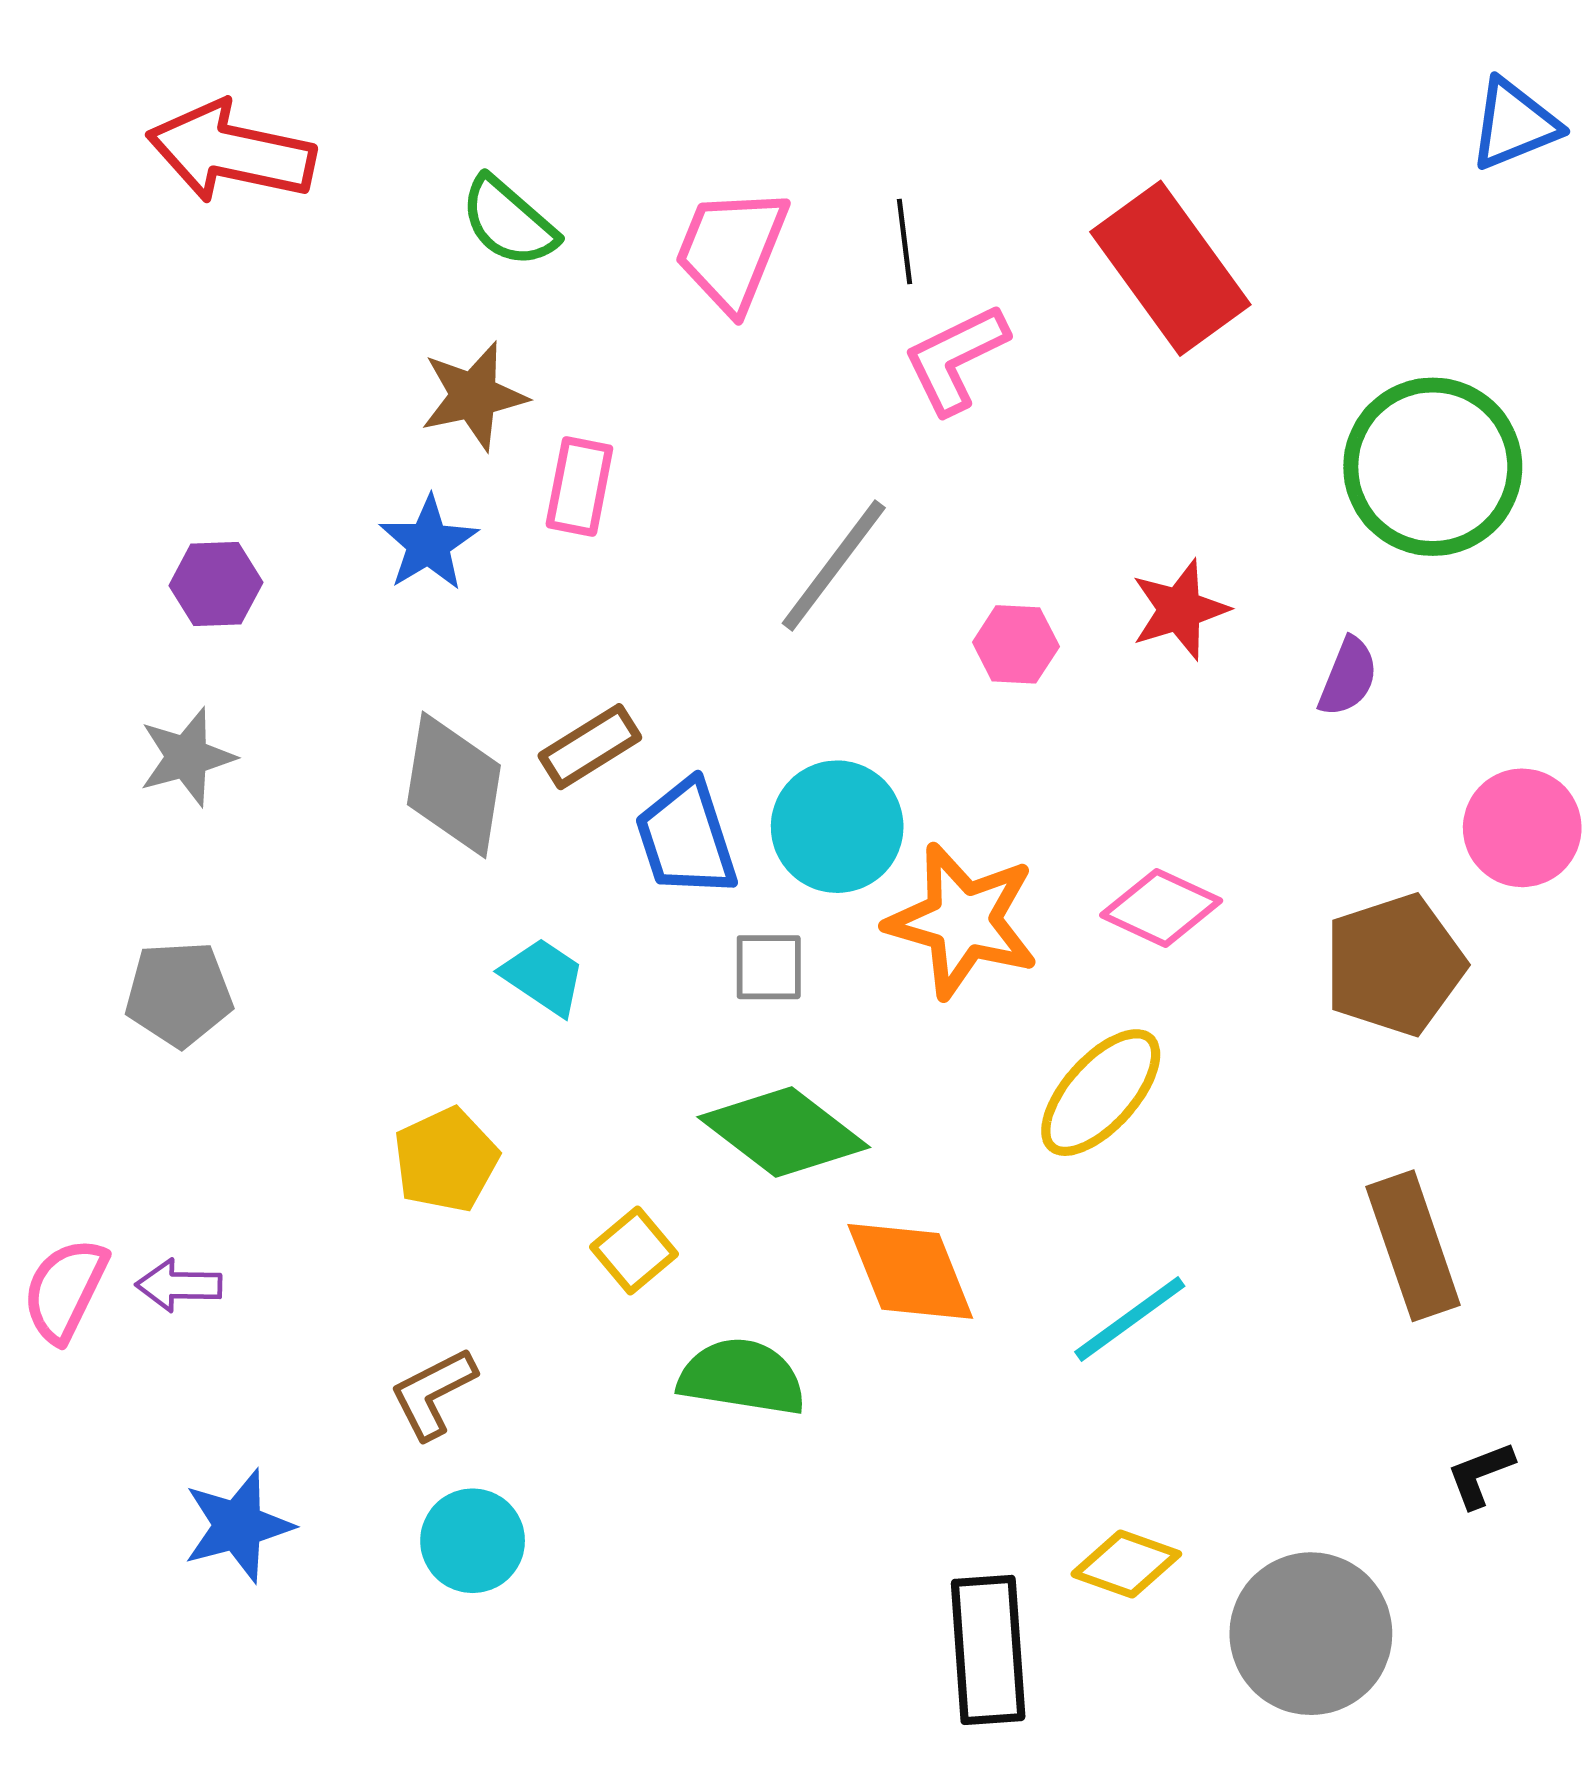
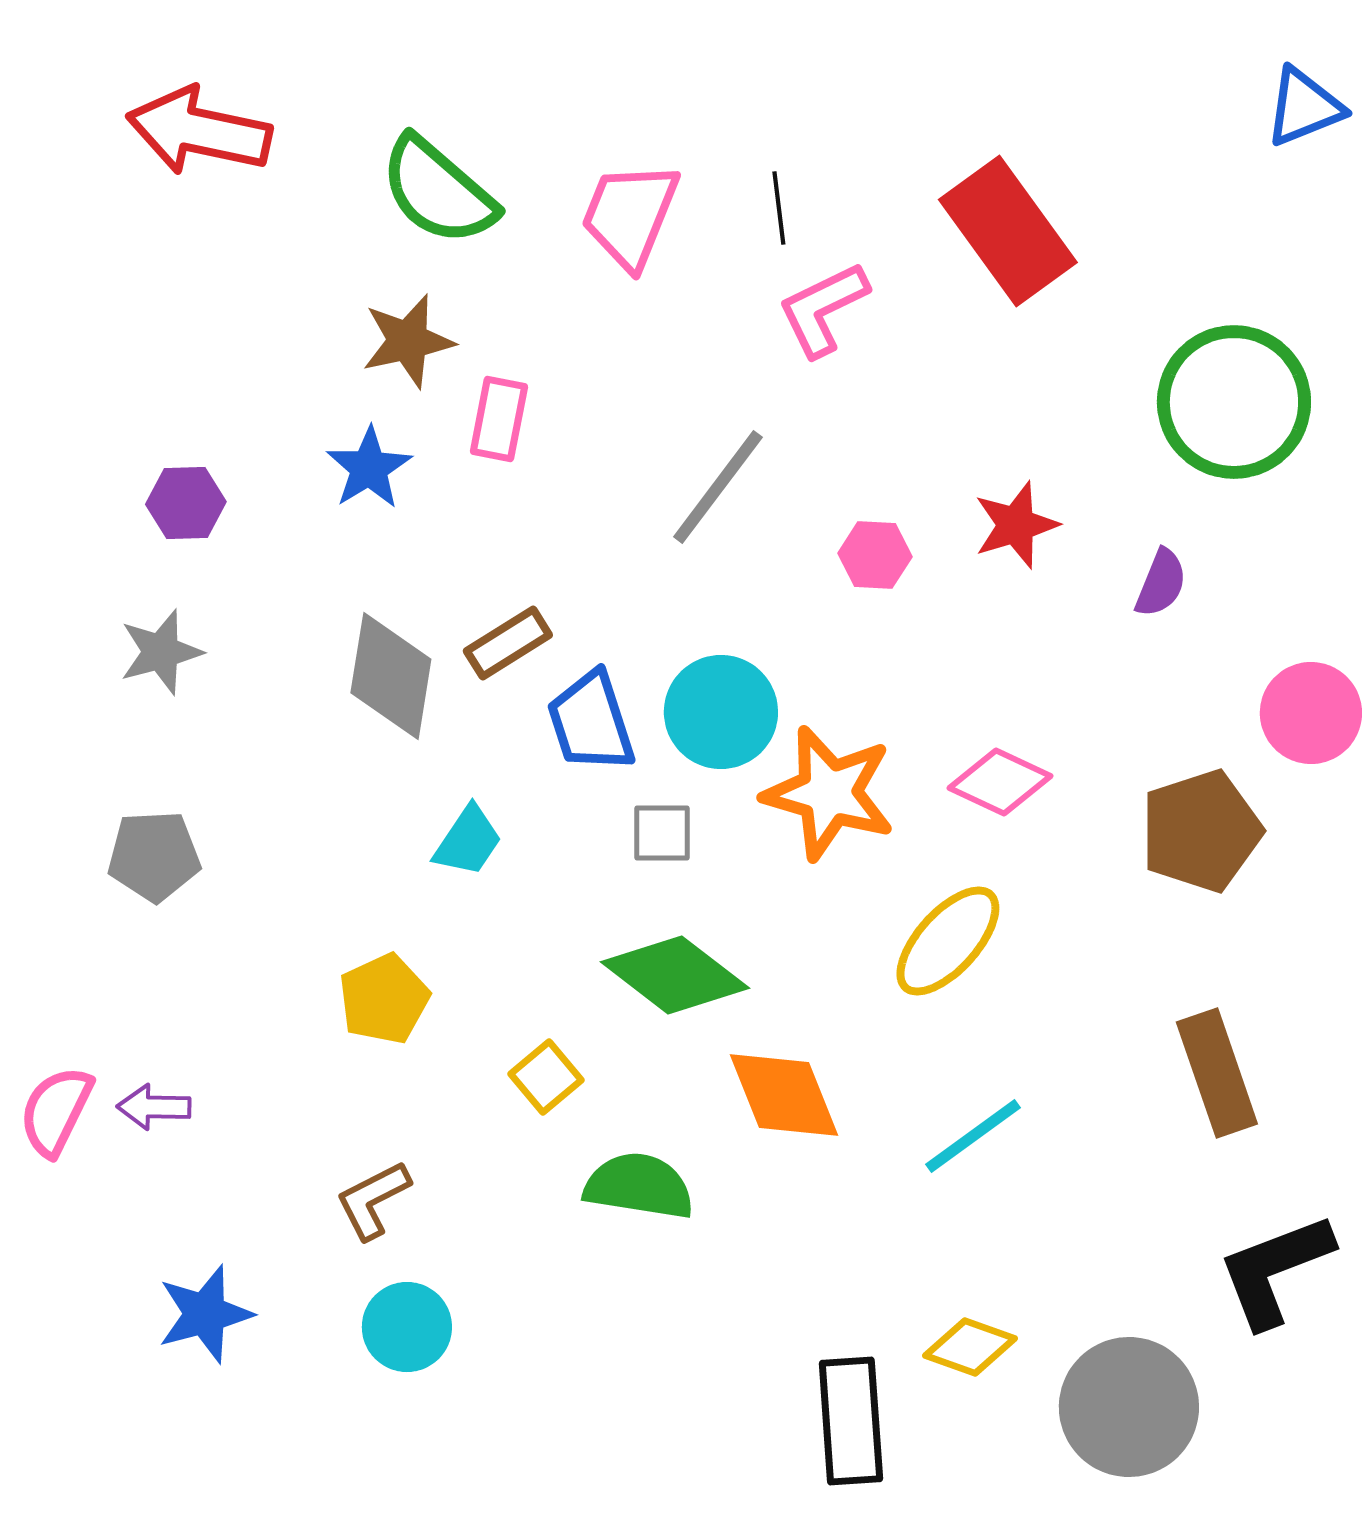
green semicircle: (509, 222) -> (438, 191), size x1.4
cyan trapezoid: (543, 976) -> (468, 841), turned 90
black L-shape: (1480, 1475) -> (1275, 1270), size x2.0

